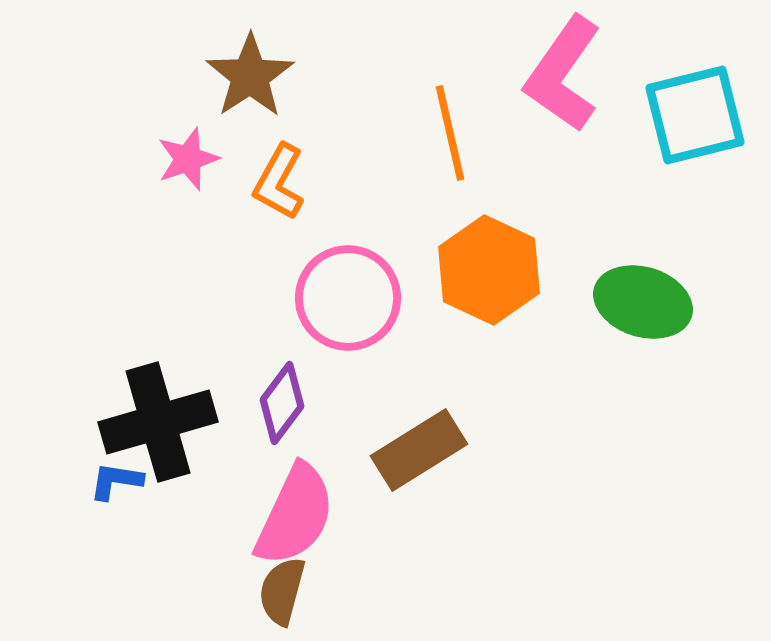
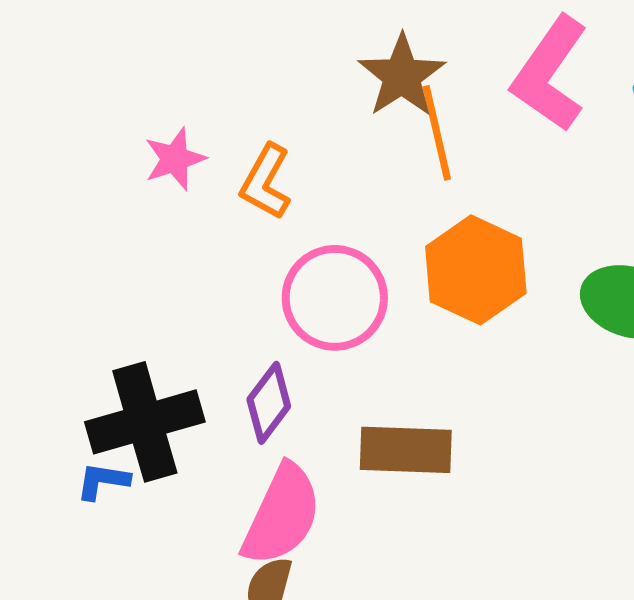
brown star: (250, 76) -> (402, 76), moved
brown rectangle: (419, 450) -> (406, 450), turned 34

